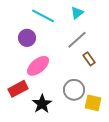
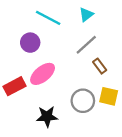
red rectangle: (18, 89) -> (15, 86), moved
yellow square: (93, 103) -> (109, 96), moved
black star: (42, 104) -> (47, 116), turned 30

